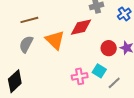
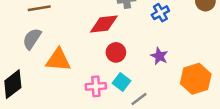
orange triangle: (55, 40) -> (58, 60), moved, turned -45
red circle: (109, 48) -> (116, 52), moved

